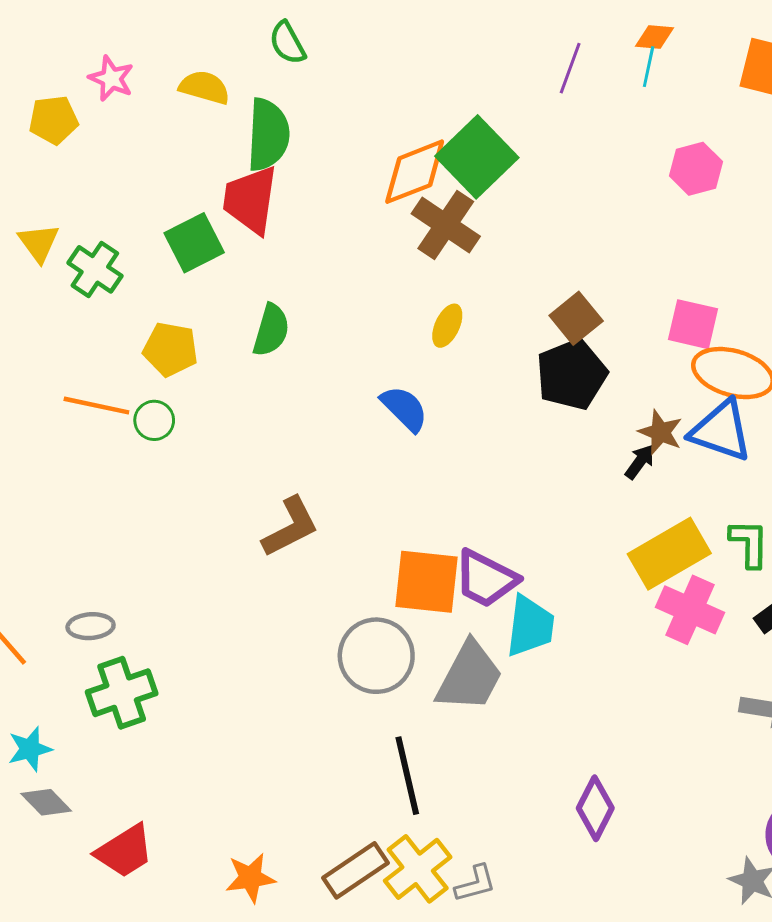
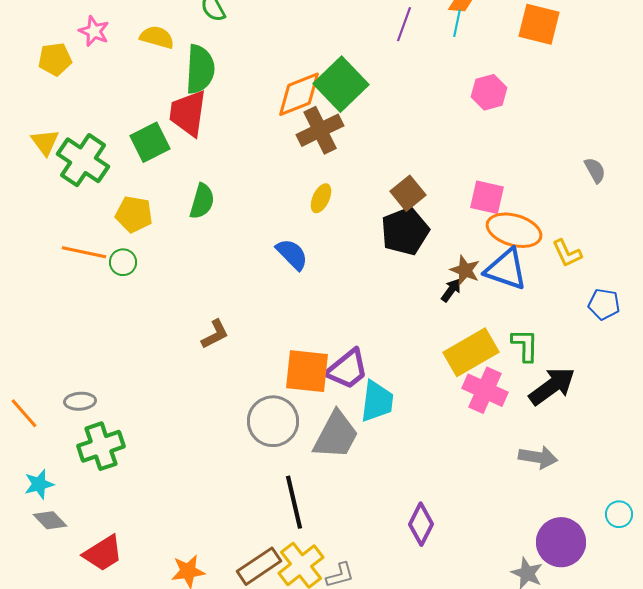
brown cross: (446, 225) -> (320, 130), turned 30
green cross: (95, 269) -> (83, 160), size x1.4
brown L-shape: (290, 527) -> (215, 334), size x0.7
purple trapezoid: (486, 579) -> (347, 369), turned -66

